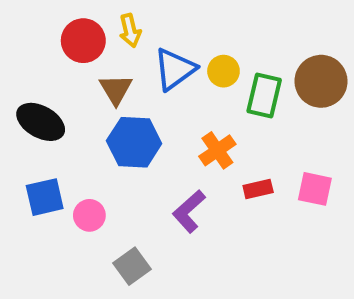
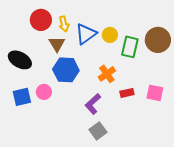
yellow arrow: (130, 30) -> (64, 24), moved
pink circle: (89, 215) -> (44, 92), moved
gray square: (132, 266) -> (98, 131), moved

